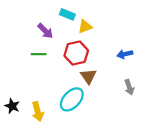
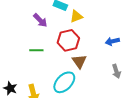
green line: (39, 54) -> (36, 50), moved

